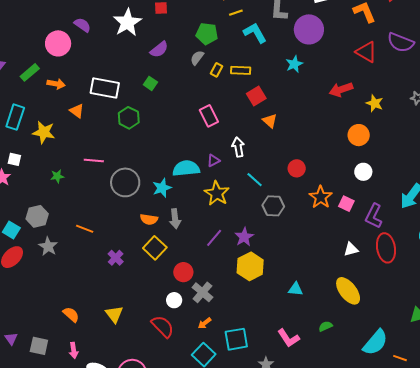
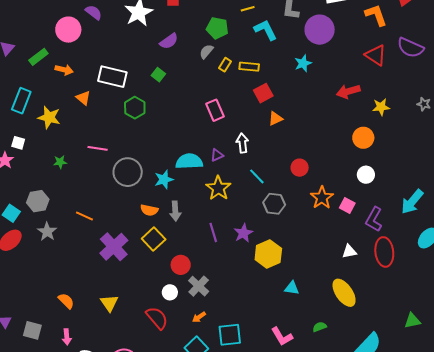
yellow star: (375, 103) -> (381, 107), turned -30
orange triangle: (270, 121) -> (275, 119), turned 49
purple line: (214, 238) -> (213, 232), turned -60
purple cross: (116, 258) -> (114, 247), size x1.8
yellow hexagon: (250, 266) -> (268, 254), moved

